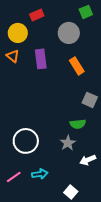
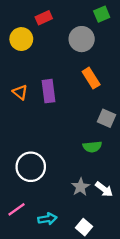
orange triangle: (13, 56) -> (20, 92), moved
purple rectangle: (41, 59) -> (48, 91), moved
gray star: (68, 143) -> (80, 187), moved
white arrow: (88, 160) -> (104, 189), turned -119
cyan arrow: (40, 174) -> (47, 219), moved

